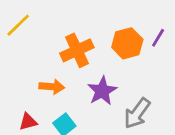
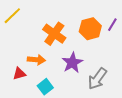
orange cross: (77, 50) -> (54, 34), turned -30
red triangle: (28, 122) -> (19, 74), moved

